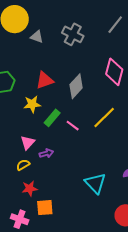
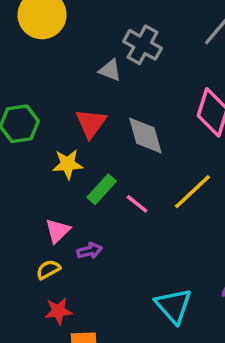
gray triangle: (37, 37) -> (110, 70), moved
red triangle: (45, 80) -> (91, 123), turned -36
gray diamond: (76, 86) -> (145, 135), turned -60

